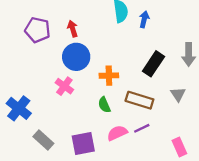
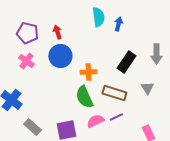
pink cross: (64, 86) -> (26, 61), moved
green semicircle: (104, 105) -> (84, 97), size x1.6

